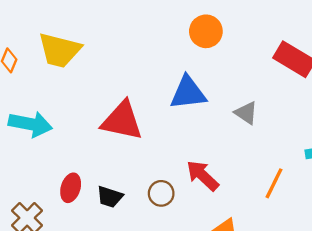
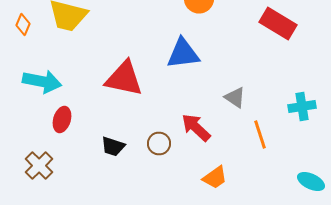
gray triangle: (246, 113) -> (235, 98), moved
orange line: (274, 183) -> (260, 134), turned -44
red ellipse: (71, 188) -> (62, 120), moved

